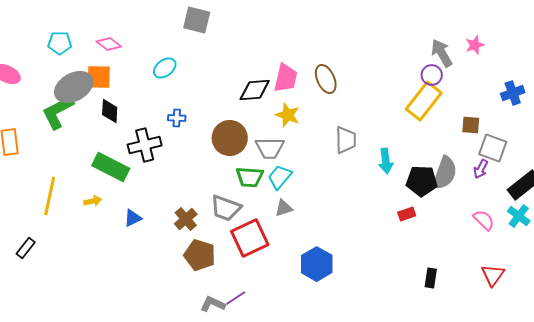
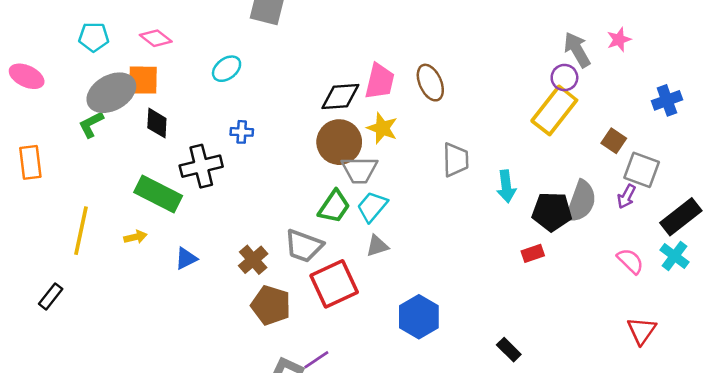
green L-shape: (58, 112) -> (91, 124), size x0.6
brown square: (471, 125) -> (614, 141), turned 30
brown circle: (230, 138) -> (339, 142), moved
green trapezoid: (250, 177) -> (334, 207), turned -60
black rectangle: (431, 278) -> (509, 350), moved, turned -54

